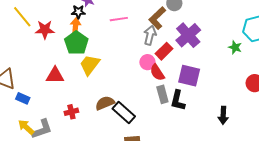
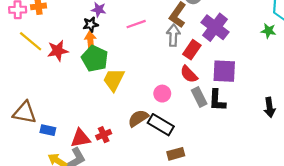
pink circle: (147, 62) -> (162, 94), moved
red triangle: (55, 75) -> (81, 138), moved

